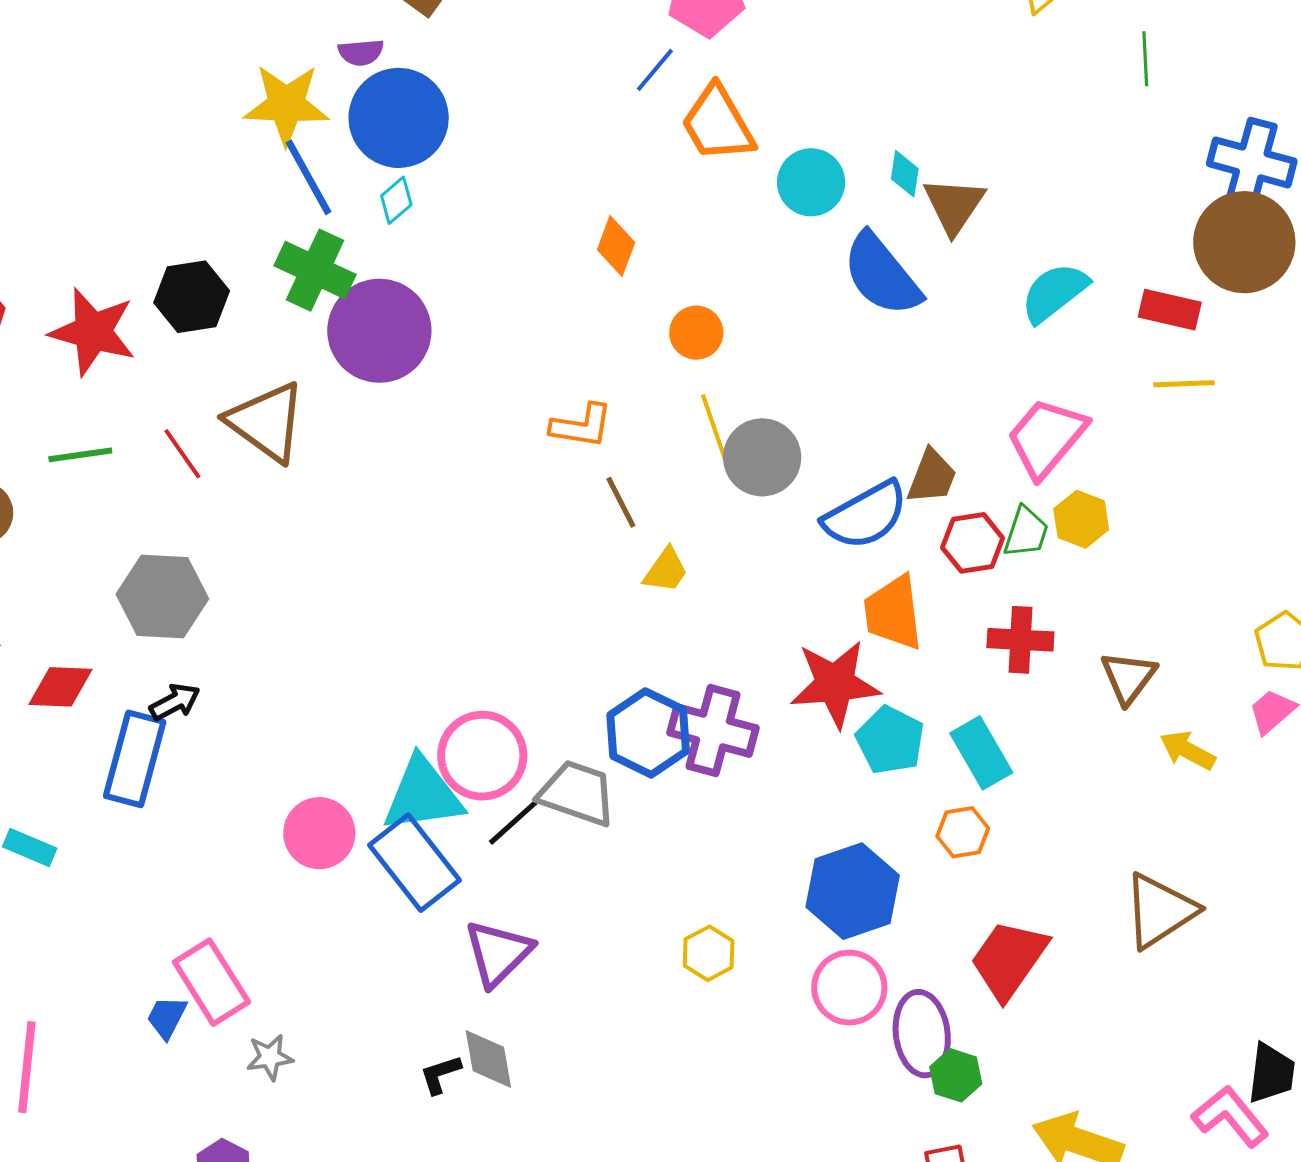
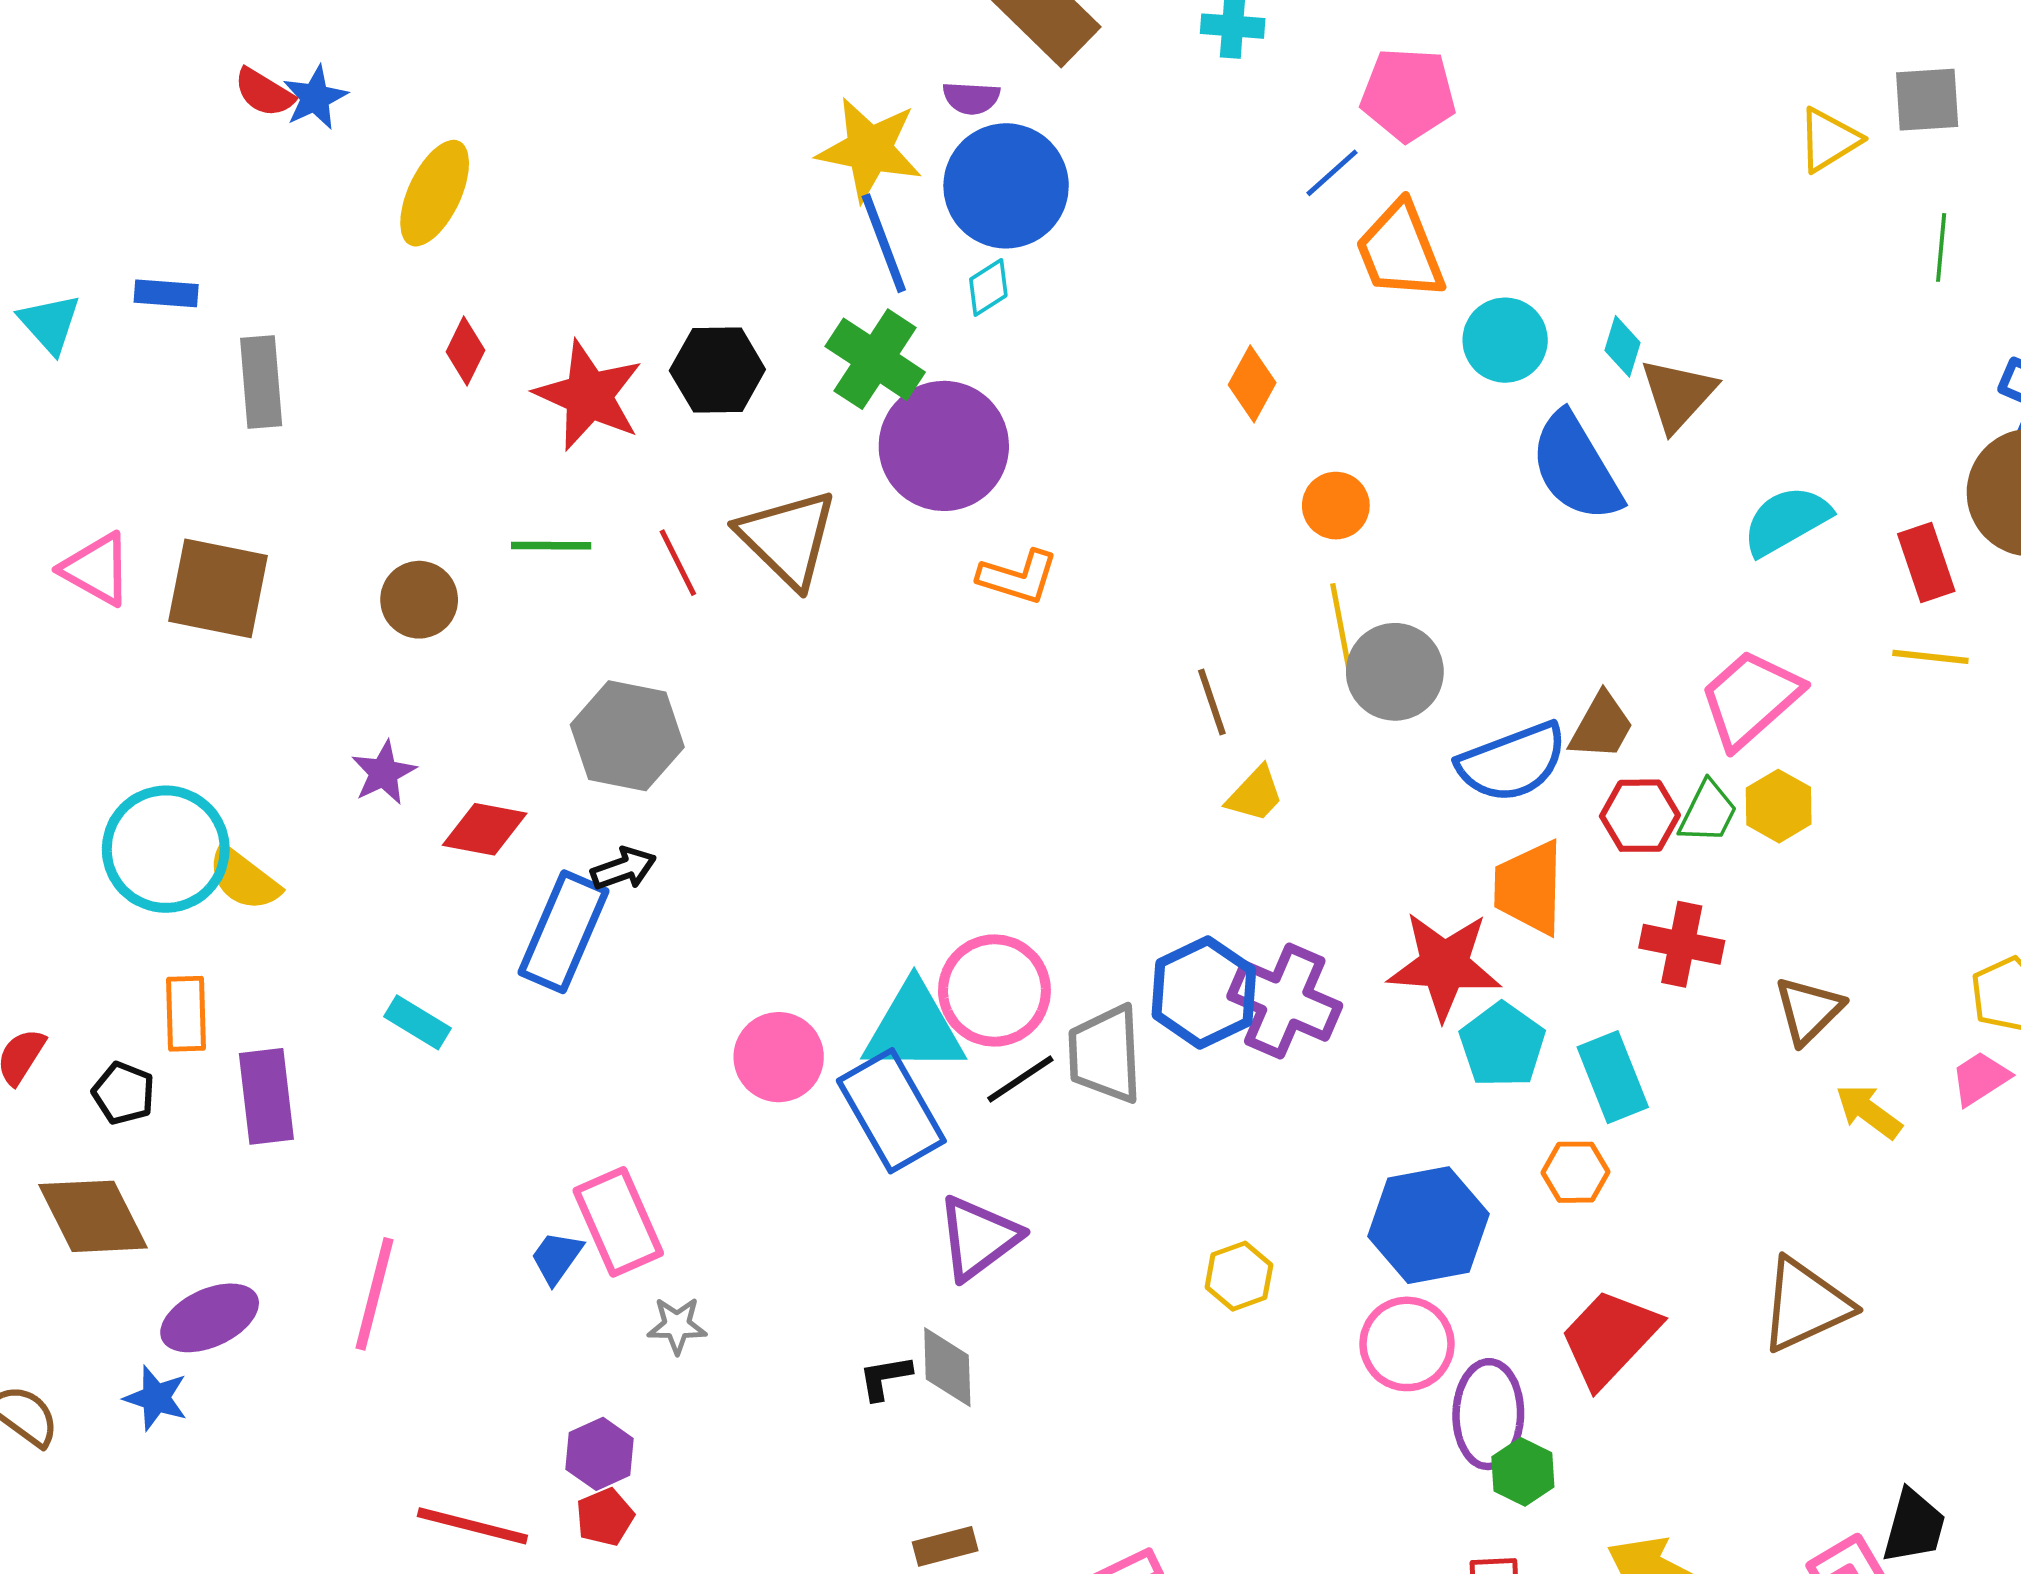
red rectangle: (1170, 310) -> (1926, 562), turned 50
orange L-shape: (582, 426) -> (1018, 577), moved
gray trapezoid: (577, 793) -> (1105, 1054), turned -120

